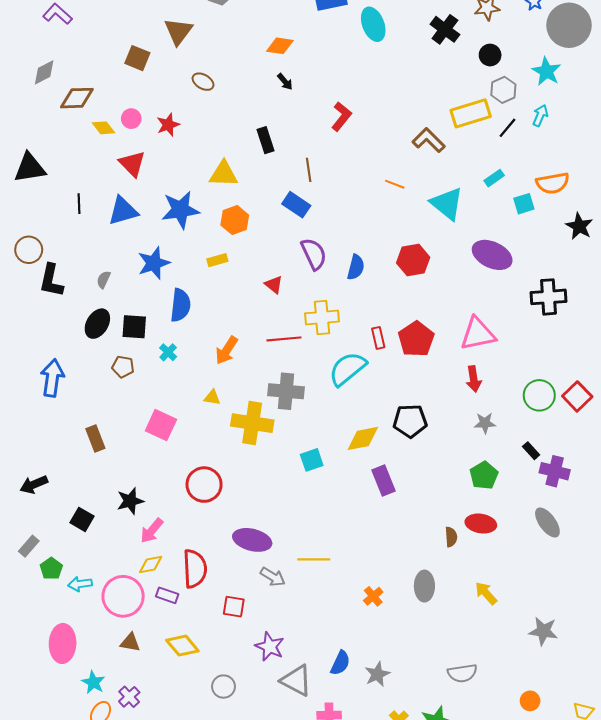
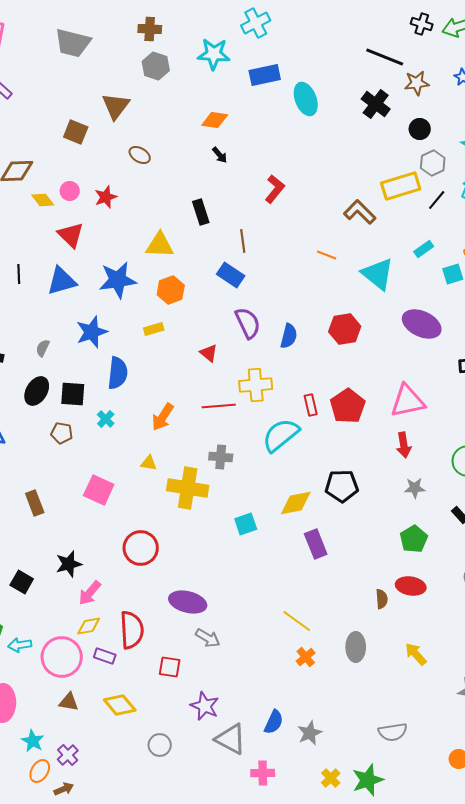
gray cross: (286, 391) -> (221, 457), size x0.7
yellow line: (314, 559) -> (297, 621), moved, turned 36

